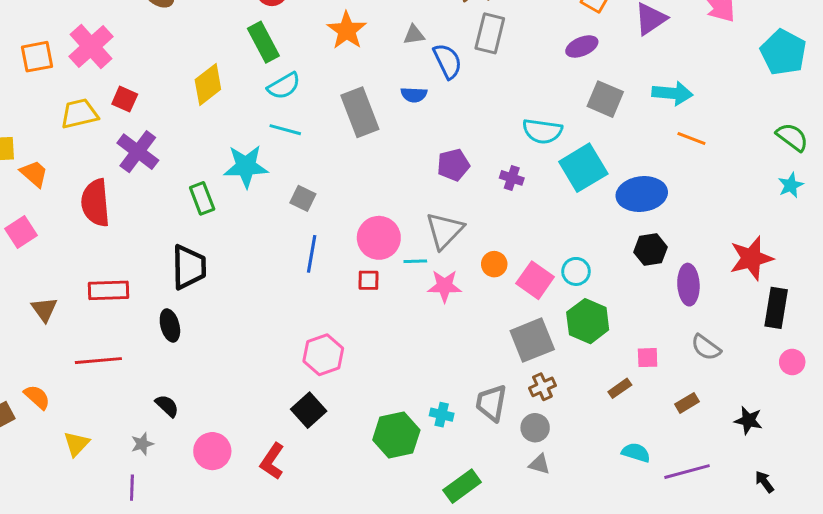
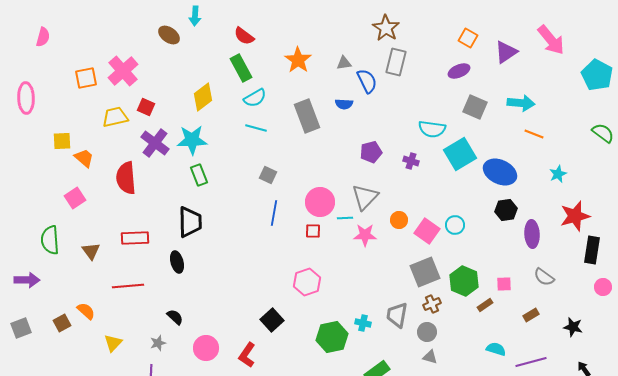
cyan star: (246, 166) -> (192, 140), moved
cyan star: (791, 185) -> (558, 174), moved
blue ellipse: (642, 194) -> (500, 172), turned 32
green hexagon: (588, 321) -> (464, 281), moved
pink hexagon: (323, 355) -> (307, 282), moved

